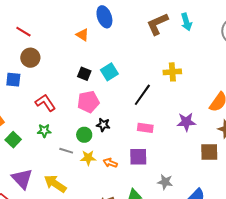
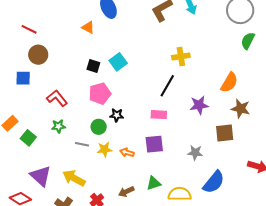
black line: (142, 95) -> (167, 86), moved
gray star: (165, 182) -> (195, 153), moved

